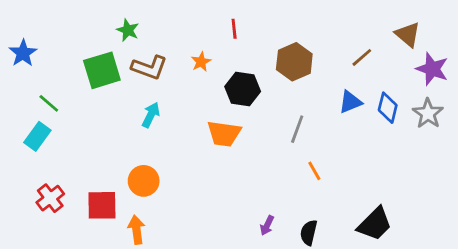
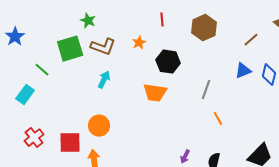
brown hexagon: (294, 62) -> (204, 28), moved
green line: (49, 103) -> (42, 70), moved

